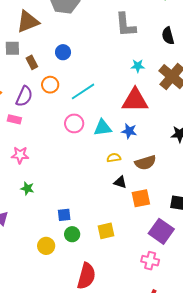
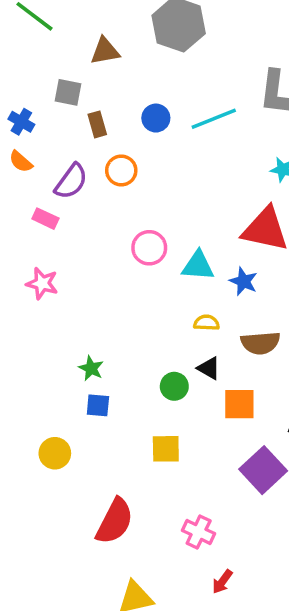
brown triangle: (28, 22) -> (105, 51), size x0.7
cyan line: (83, 91) -> (214, 119), moved
green star: (27, 188) -> (91, 368), moved
green circle: (72, 234) -> (174, 386), moved
pink cross: (150, 261) -> (199, 532), moved

